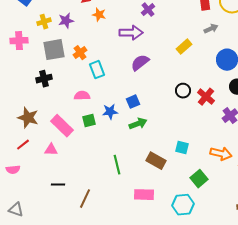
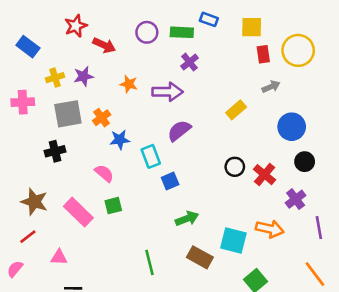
orange star: (99, 15) -> (129, 84), moved
cyan rectangle: (97, 70) -> (151, 156), moved
pink semicircle: (82, 96) -> (104, 173), turned 42
blue star: (110, 112) -> (120, 140), moved
green arrow: (138, 124) -> (187, 219), moved
cyan square: (182, 148) -> (233, 240), size x1.5
pink triangle: (51, 150) -> (59, 257), moved
orange arrow: (221, 154) -> (270, 229), moved
pink semicircle: (13, 170) -> (15, 269), turned 136

